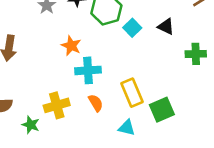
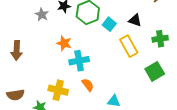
yellow rectangle: (132, 93) -> (129, 46), moved
yellow cross: (57, 105) -> (58, 90), turned 36
green square: (162, 110) -> (155, 71), moved

